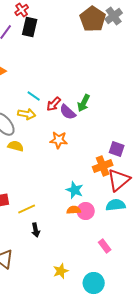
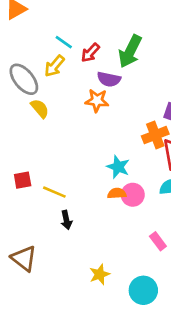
green arrow: (84, 103) -> (130, 51), size x1.4
purple semicircle: (68, 112) -> (109, 79), moved, turned -30
yellow arrow: (27, 114) -> (54, 66), turned 120
yellow semicircle: (16, 146) -> (40, 108), turned 35
yellow line: (27, 209) -> (54, 192), turned 48

